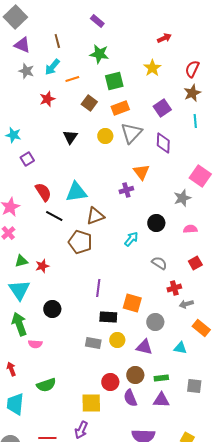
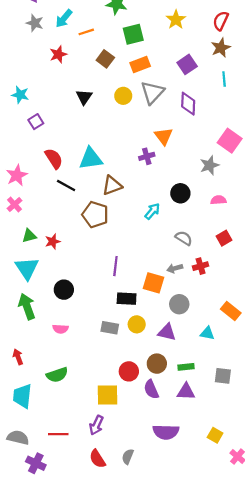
gray arrow: (186, 304) -> (175, 268), moved
pink semicircle: (35, 344) -> (60, 329), moved

